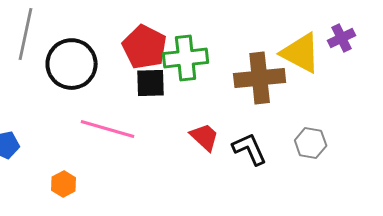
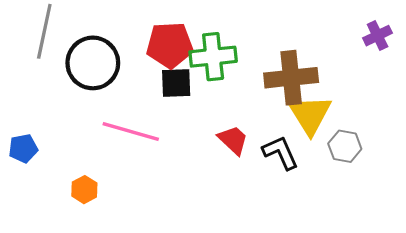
red pentagon: (145, 47) -> (170, 45), turned -30
yellow triangle: (301, 53) -> (310, 115), moved, turned 30

